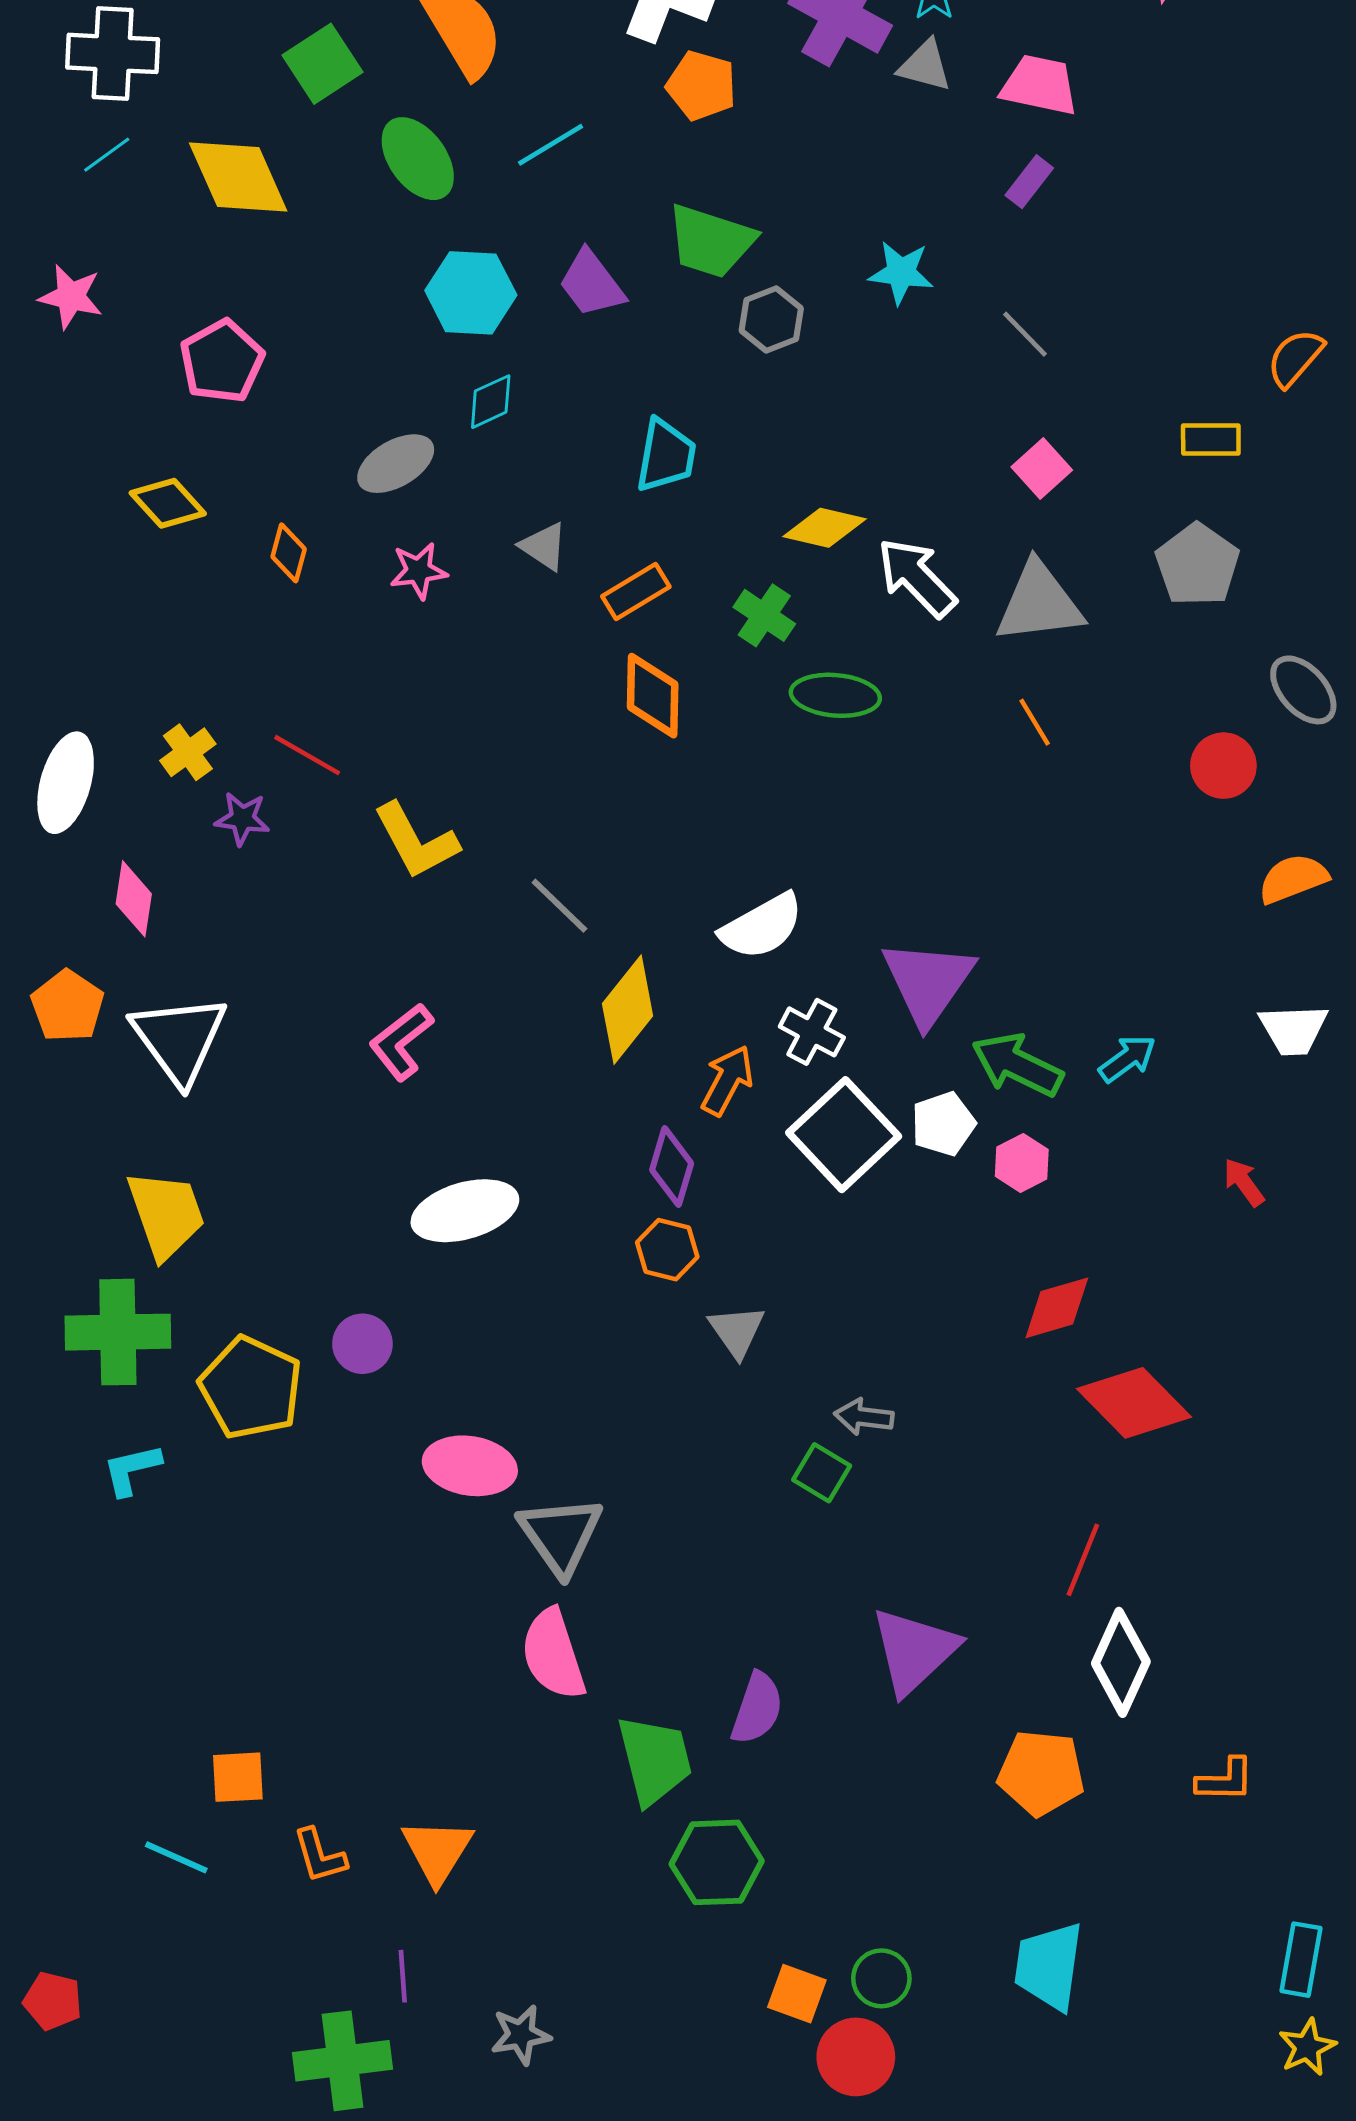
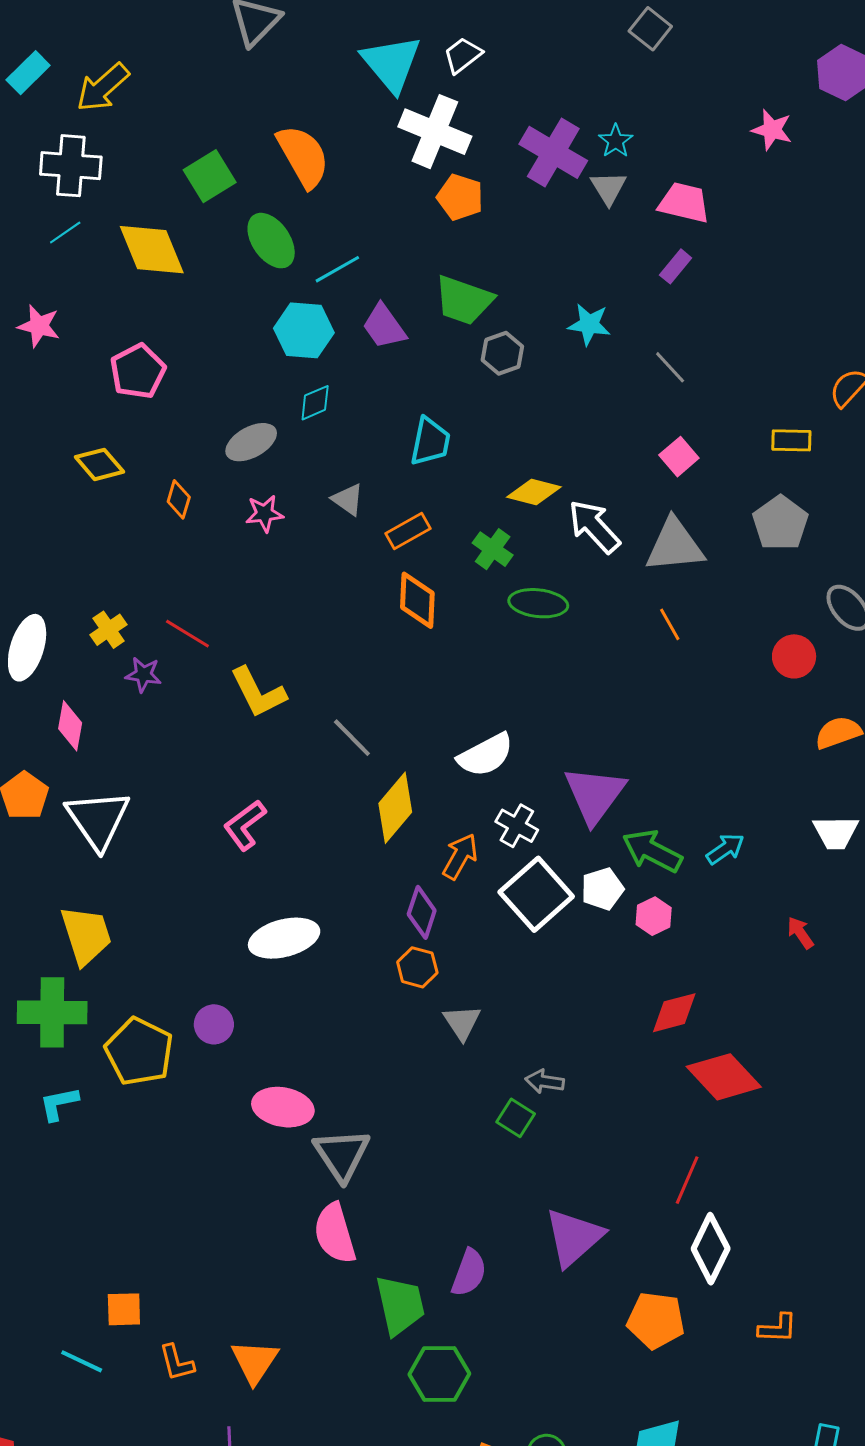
gray triangle: (925, 66) -> (608, 188), turned 42
cyan line: (551, 145) -> (337, 269), moved

